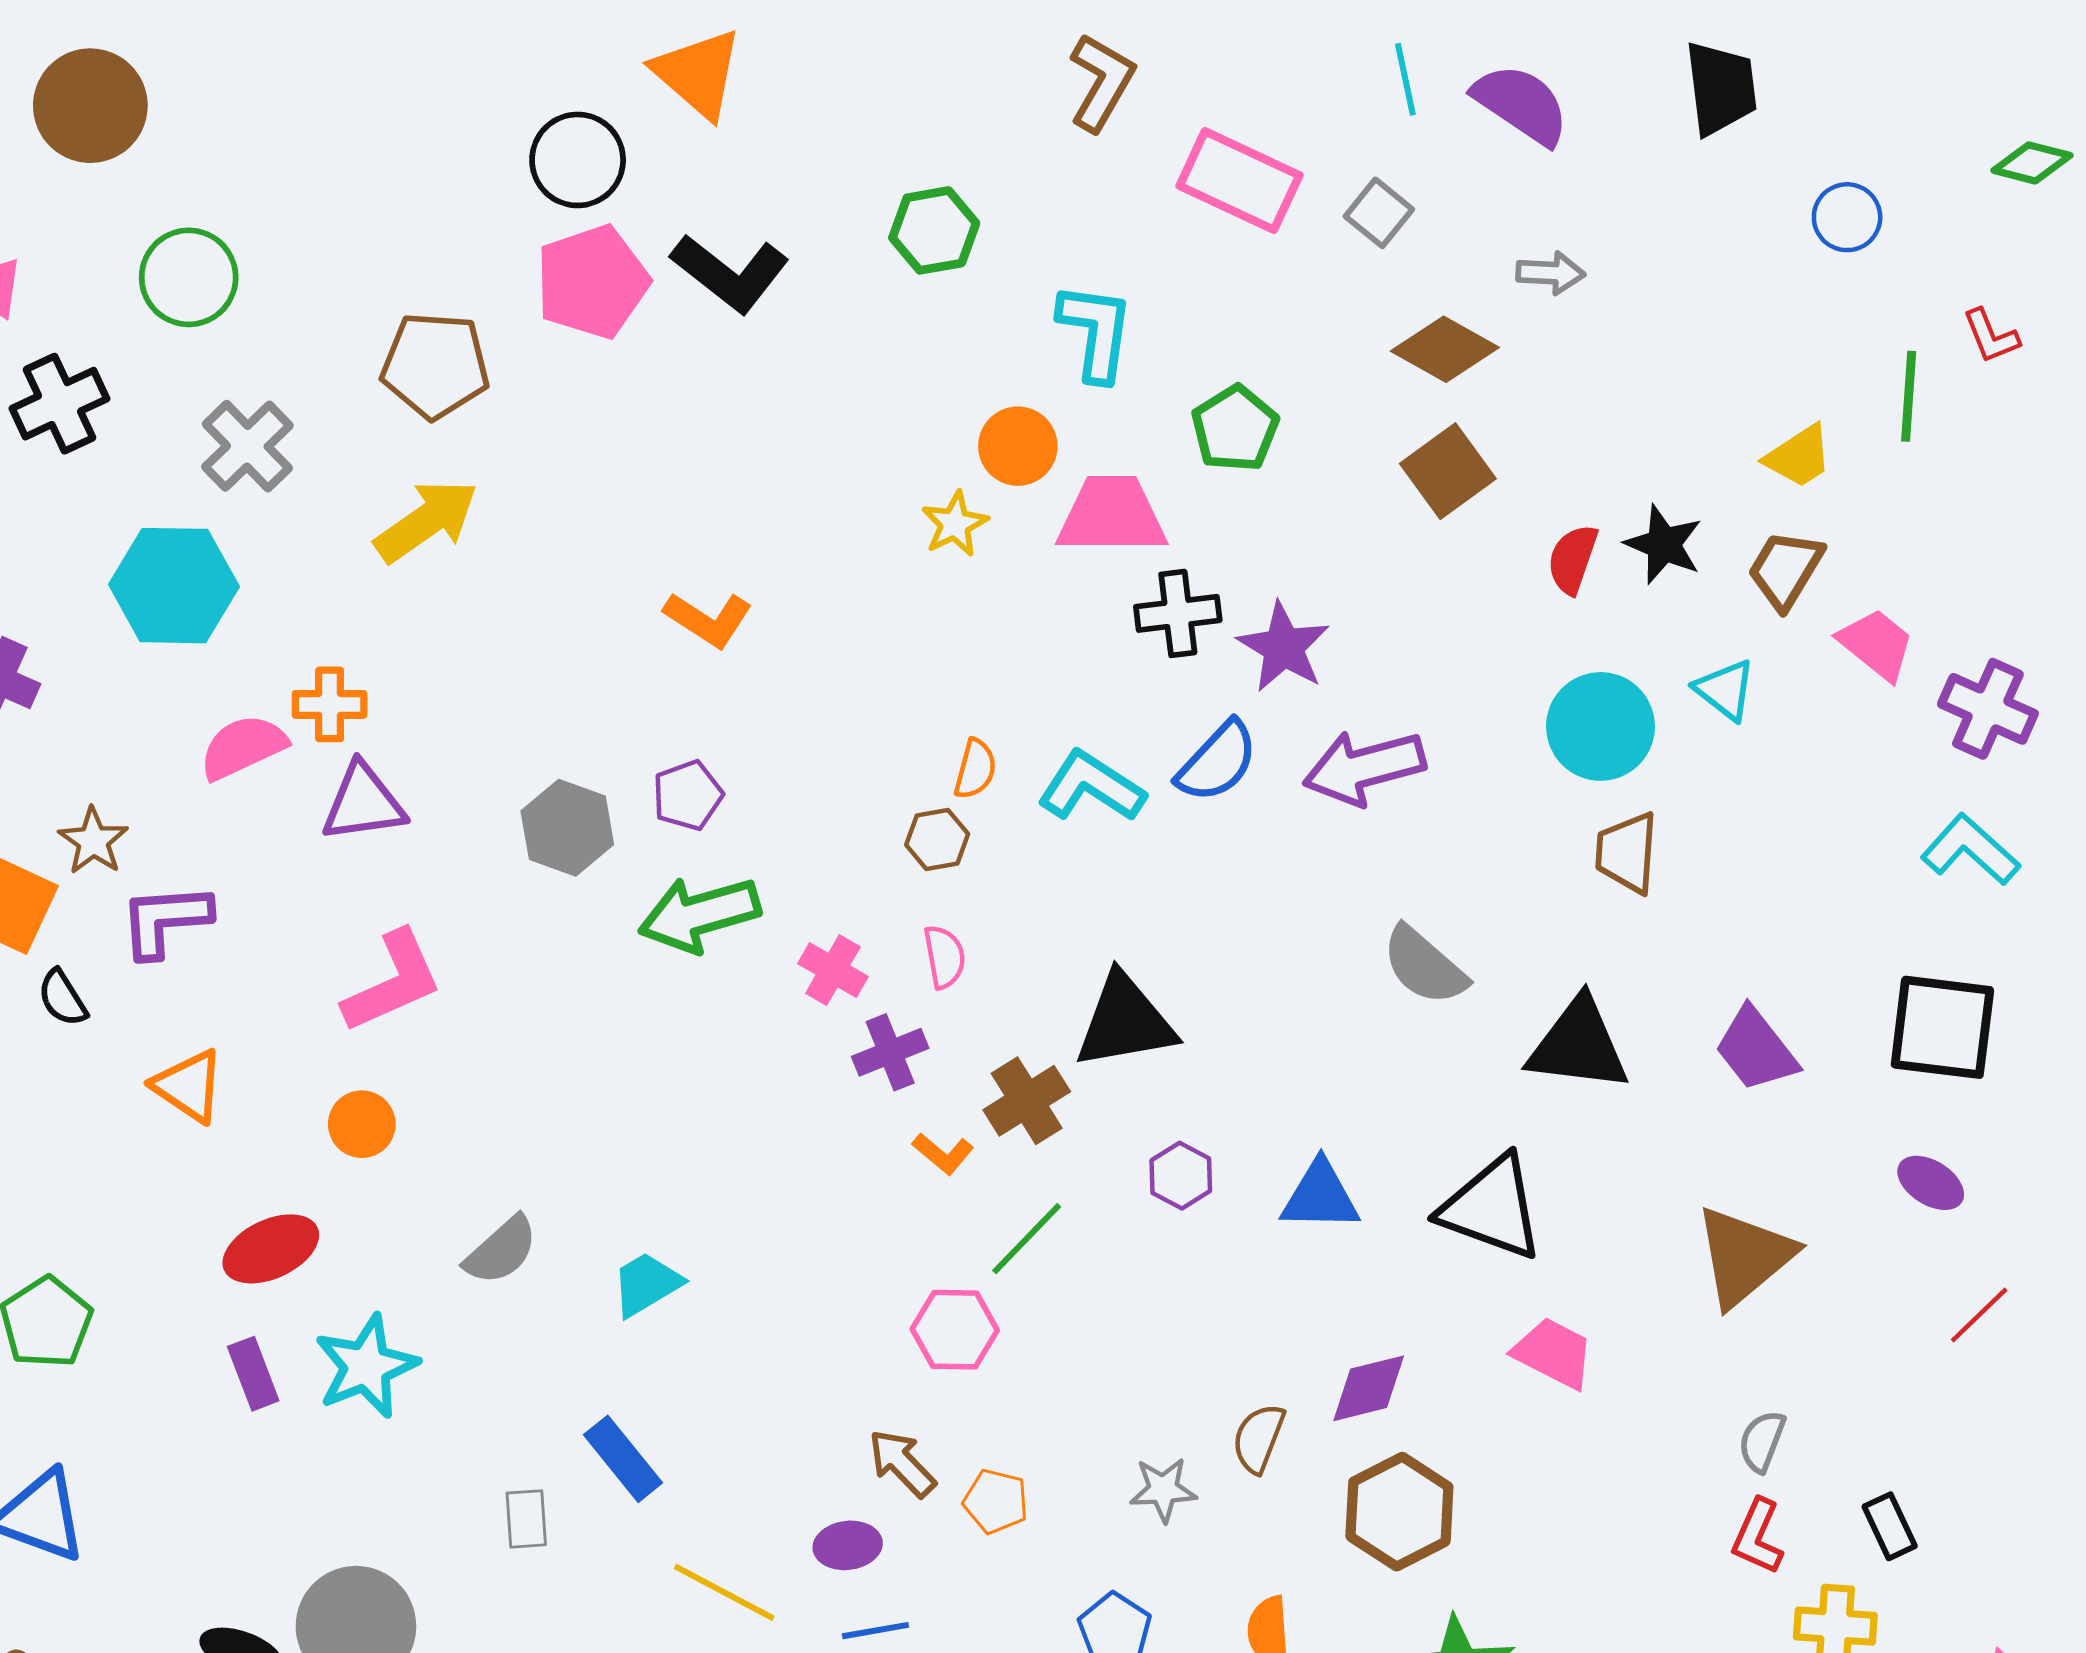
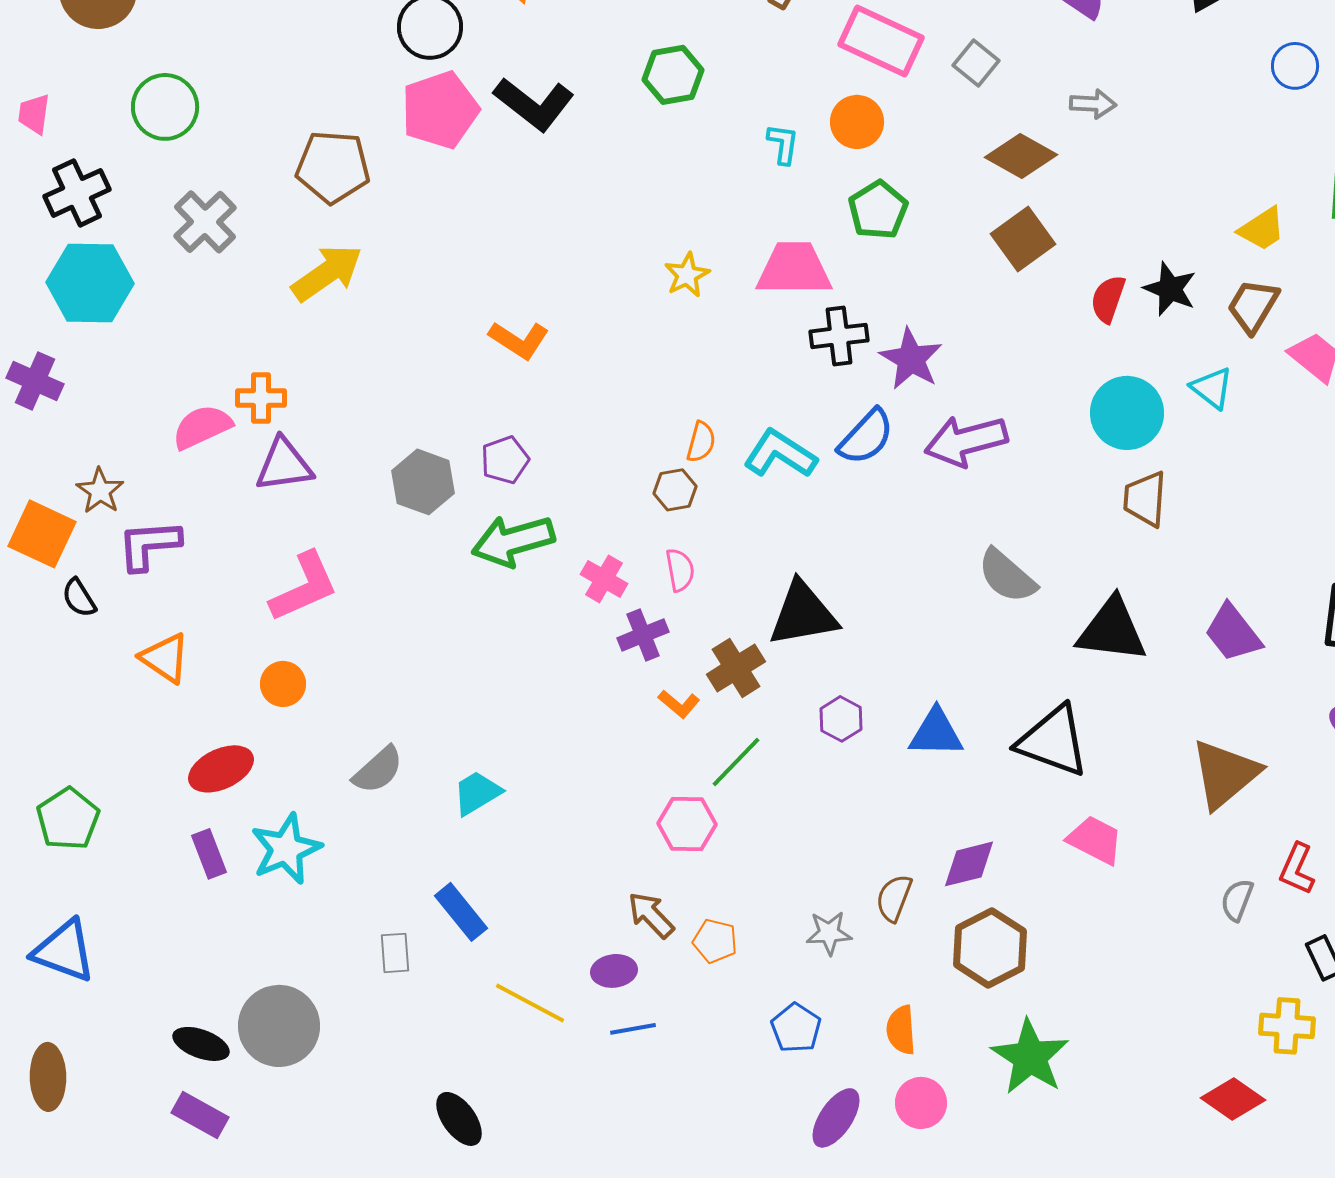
cyan L-shape: (1096, 332) -> (783, 144), size x0.6
orange circle: (1018, 446) -> (857, 122), moved
cyan hexagon: (174, 586) -> (90, 283), moved
red L-shape: (1758, 1537) -> (1297, 869), moved

